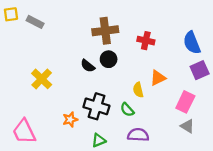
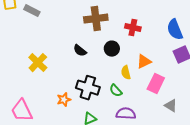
black circle: (109, 59) -> (112, 49), moved
pink rectangle: (185, 102) -> (156, 84), moved

